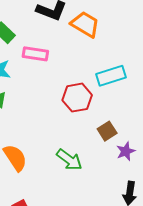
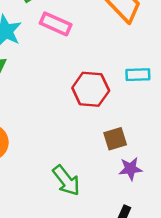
cyan rectangle: (111, 76) -> (138, 75), size x0.7
green arrow: (69, 160) -> (66, 181), moved

